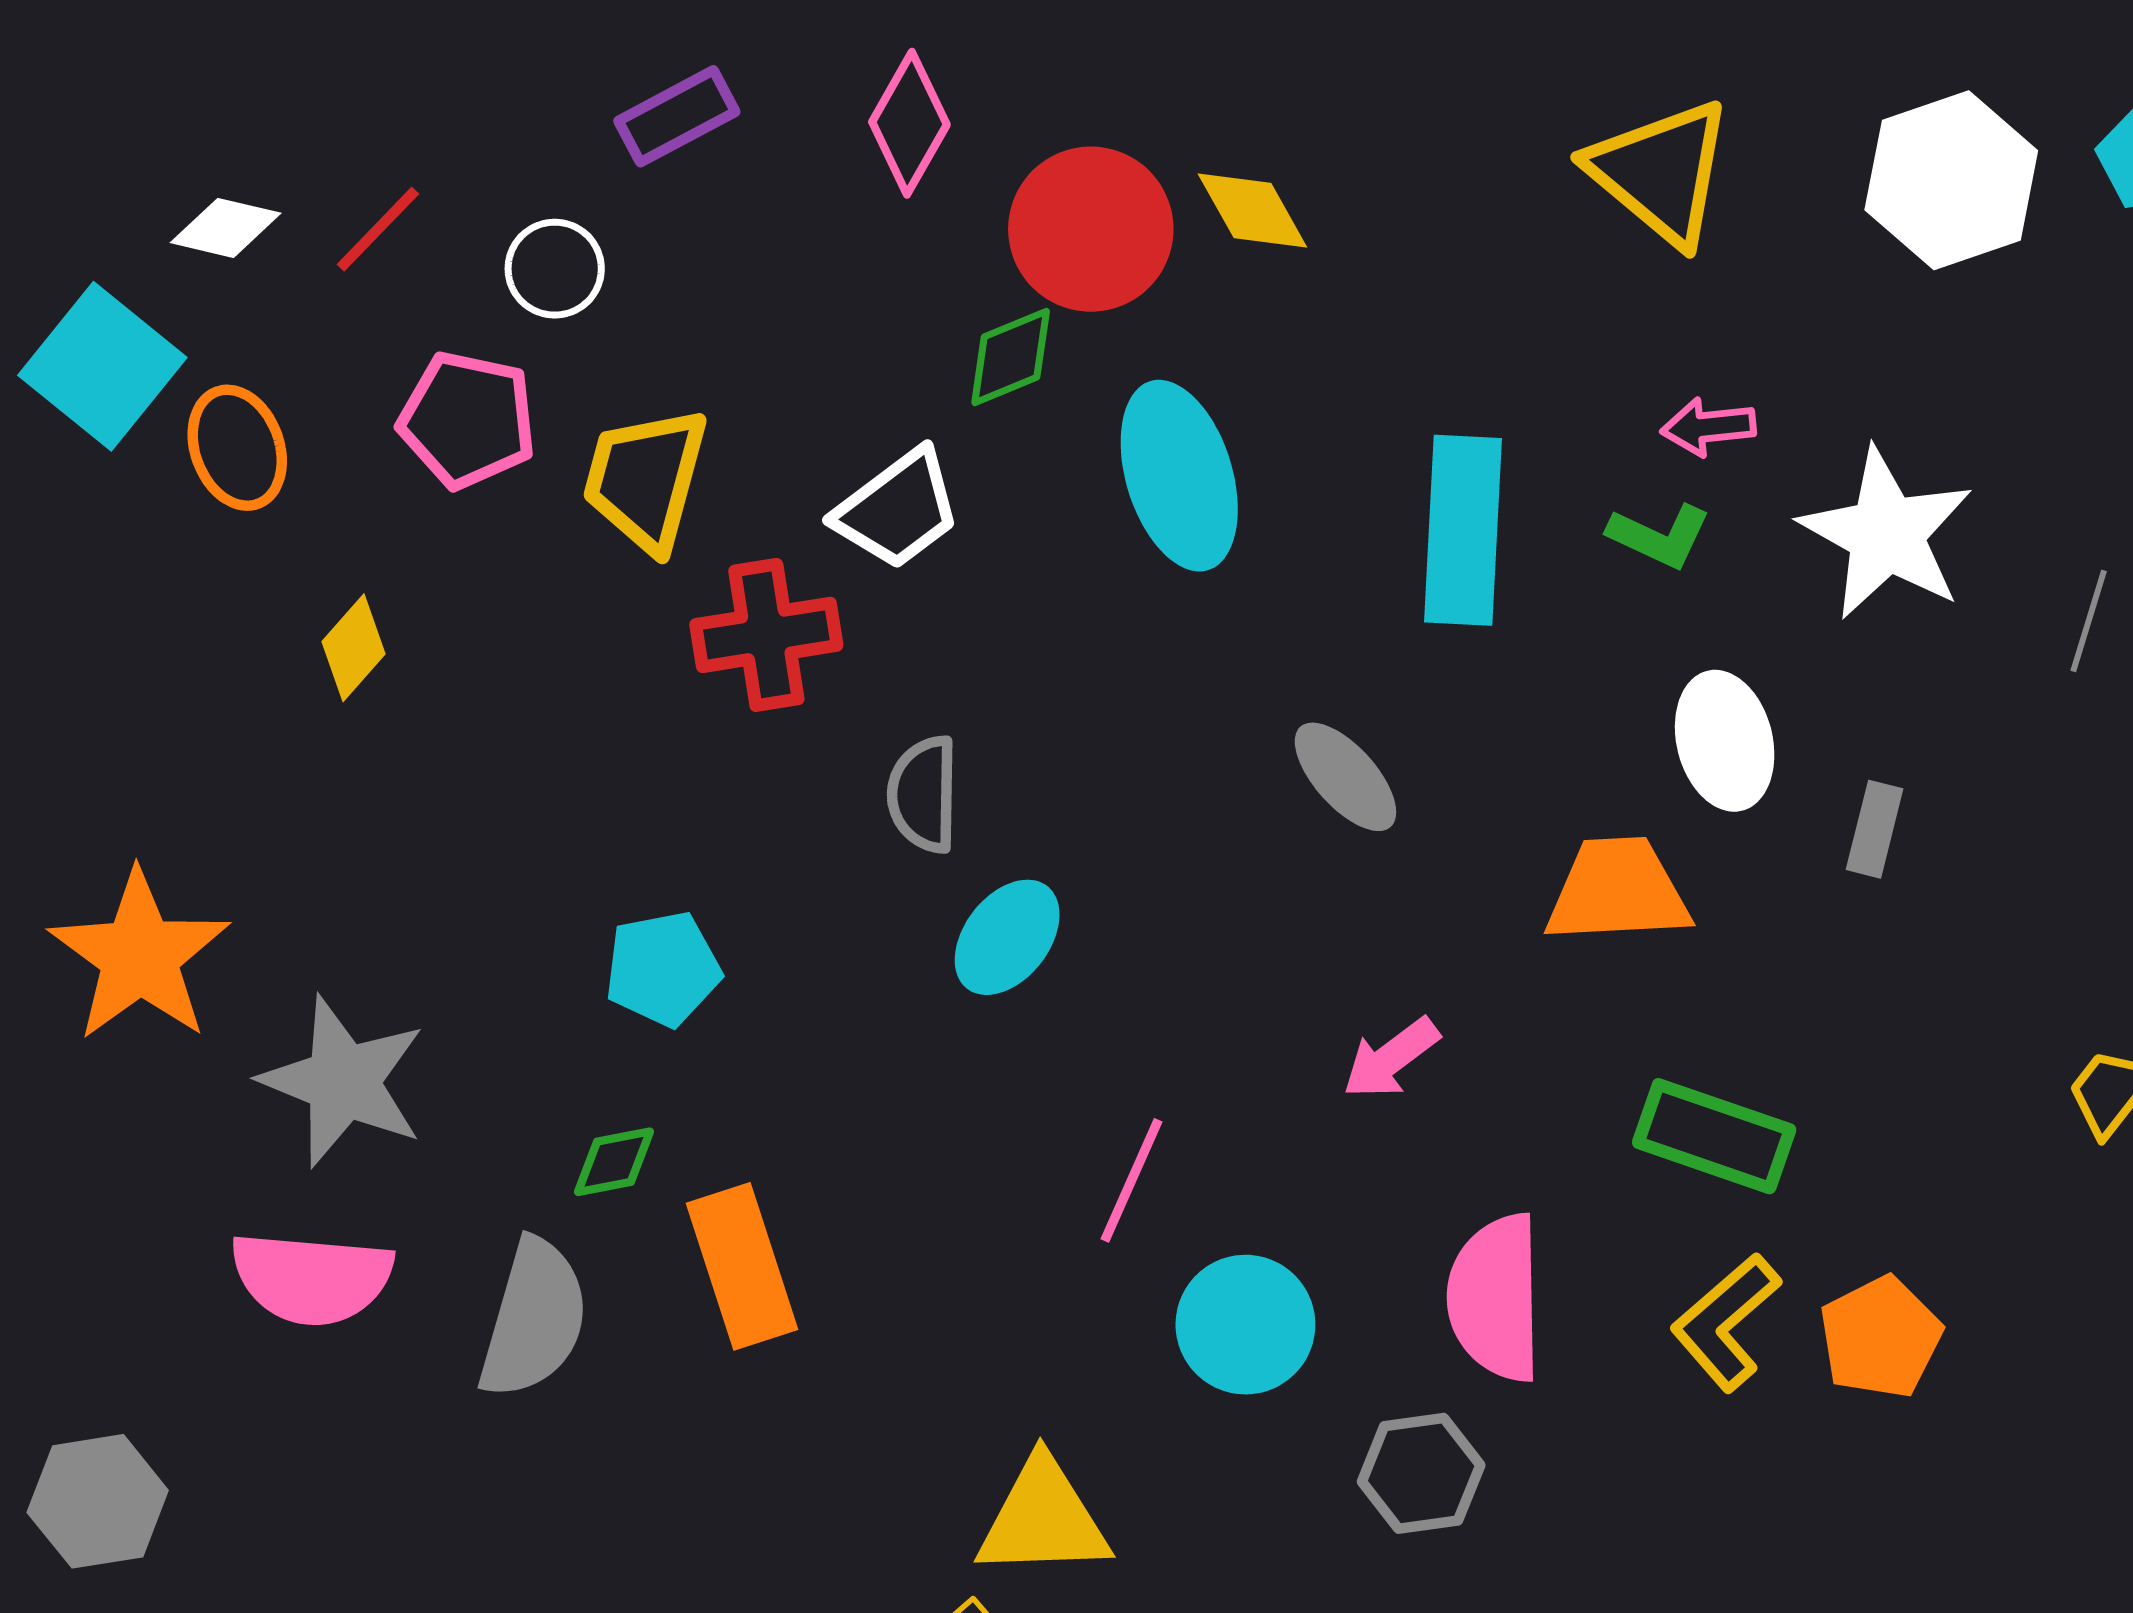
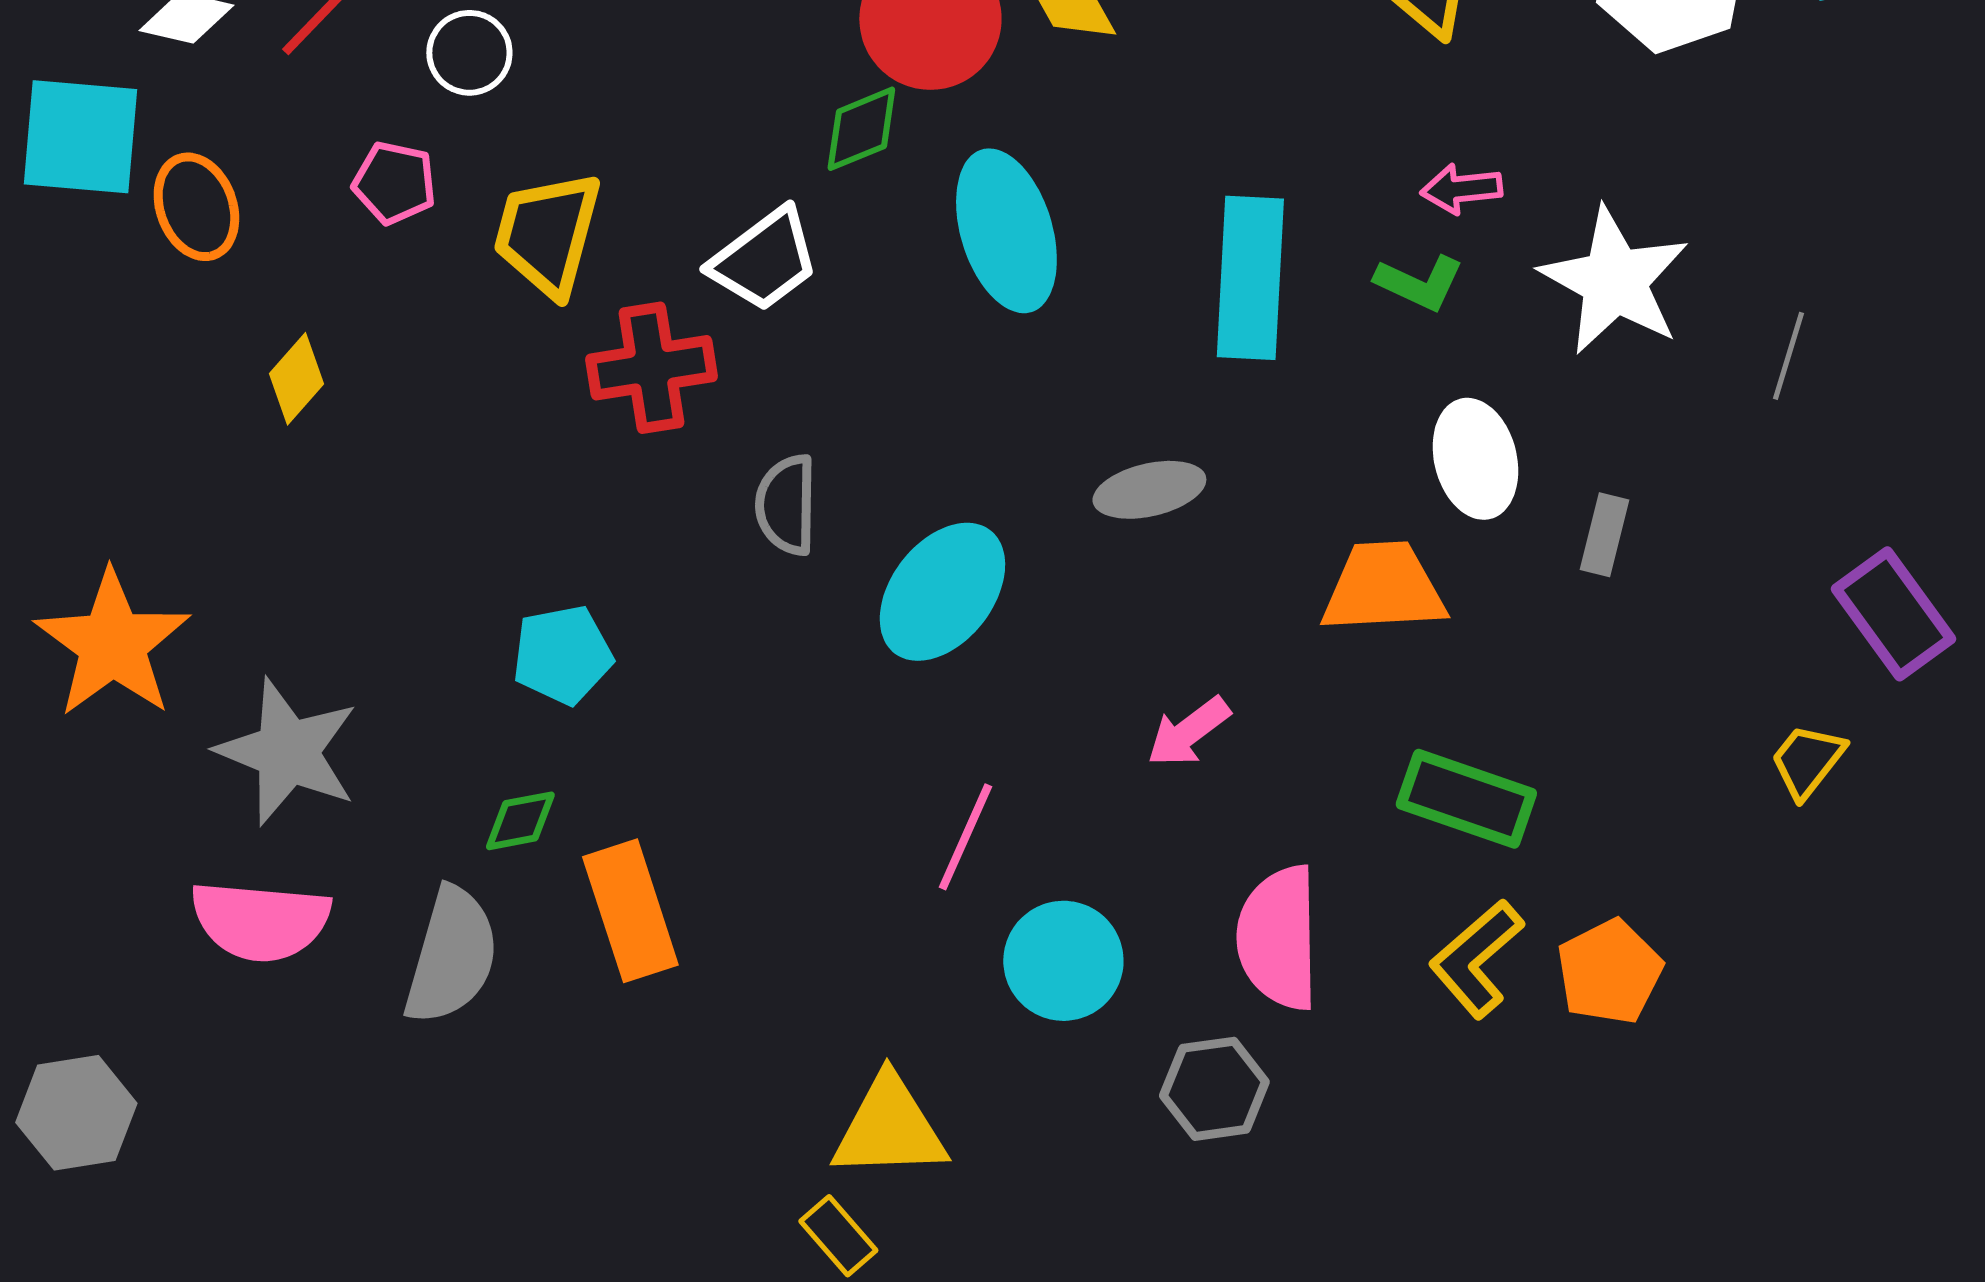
cyan square: (102, 366) -> (80, 137), turned -34
pink pentagon: (467, 420) -> (394, 183), size x0.7
gray ellipse: (1345, 777) -> (1149, 490), turned -61
cyan ellipse: (1007, 937) -> (942, 592), moved, size x1.4

